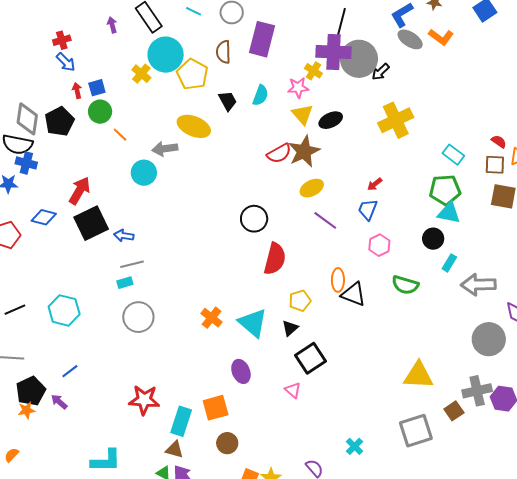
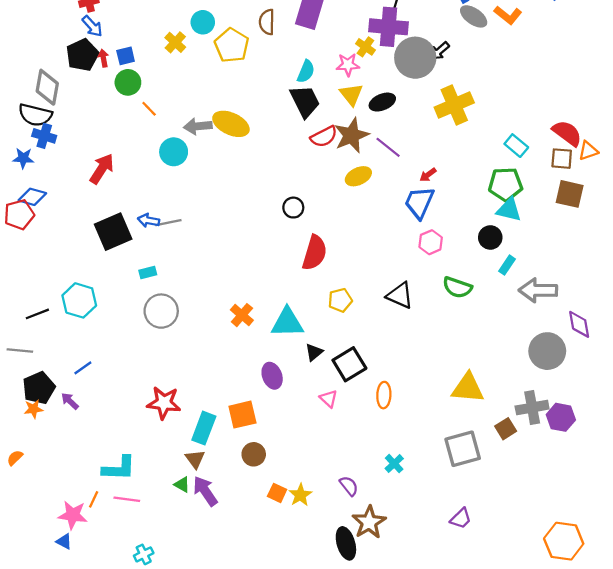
cyan circle: (166, 55) -> (203, 22), size x0.6
gray circle: (359, 59) -> (415, 58), moved
black trapezoid: (228, 101) -> (305, 101), moved, size x1.5
black pentagon: (59, 121) -> (82, 55), moved
yellow ellipse: (194, 126) -> (231, 124), moved
red semicircle: (499, 142) -> (567, 133), size x1.8
blue trapezoid: (368, 210) -> (419, 202), size x1.4
blue diamond: (44, 217) -> (32, 197), moved
black circle: (254, 219) -> (293, 208), size x0.7
purple line: (325, 220) -> (388, 147), moved
black square: (91, 223) -> (113, 232), moved
gray line: (132, 264) -> (168, 223), moved
orange ellipse: (338, 280) -> (384, 395), moved
black line: (15, 310) -> (37, 314), moved
cyan triangle: (253, 323) -> (287, 323), turned -44
black triangle: (290, 328) -> (314, 352), moved
brown triangle: (174, 450) -> (195, 459), turned 36

